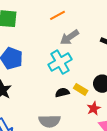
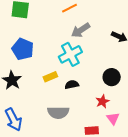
yellow rectangle: (81, 89) -> (50, 77), moved, turned -56

